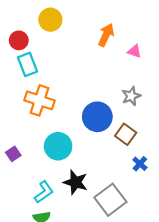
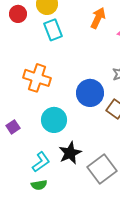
red circle: (19, 40) -> (18, 14), moved
cyan rectangle: (27, 64) -> (53, 30), moved
black star: (76, 182) -> (70, 153), turned 30

